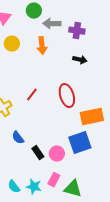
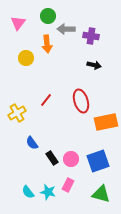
yellow circle: (12, 44) -> (26, 58), moved
orange arrow: (42, 46) -> (47, 44), moved
blue square: (80, 143) -> (98, 161), moved
green triangle: (73, 189) -> (101, 194), moved

